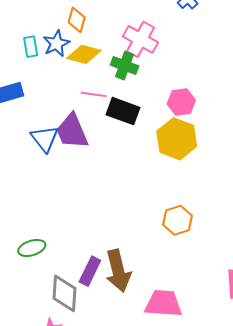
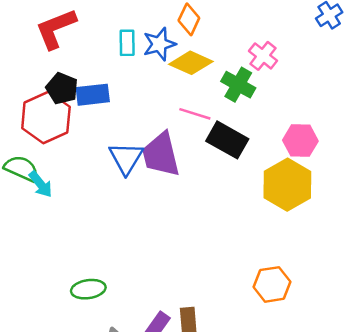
pink cross: (140, 39) -> (263, 56), size x0.7

